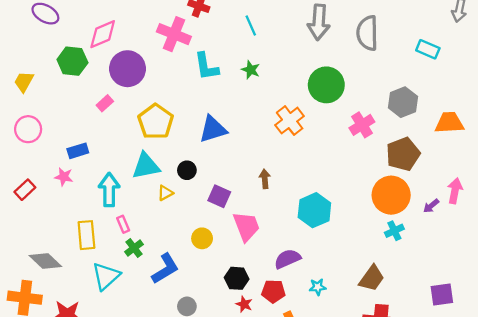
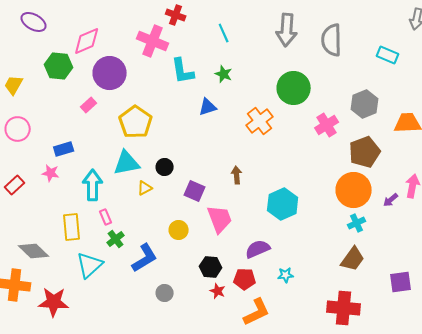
blue triangle: (213, 129) -> (208, 107), moved, size x0.7
brown trapezoid: (372, 278) -> (353, 259), moved

